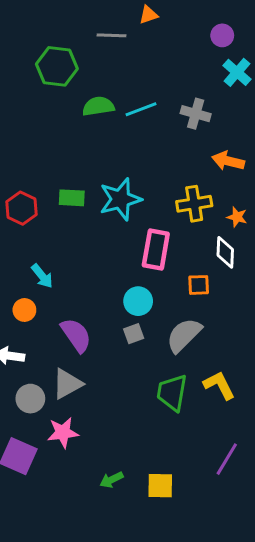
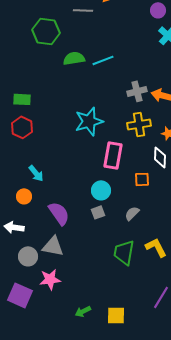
gray cross: (196, 114) -> (137, 91), moved, turned -30
green rectangle: (72, 198) -> (22, 99), moved
gray semicircle: (184, 335) -> (132, 213), size x0.6
gray triangle: (67, 384) -> (53, 246), turned 40

